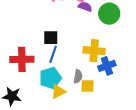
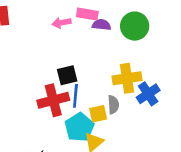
red cross: (22, 59) -> (53, 100), moved
gray semicircle: (78, 76) -> (113, 105), moved
yellow square: (87, 86) -> (98, 114), moved

